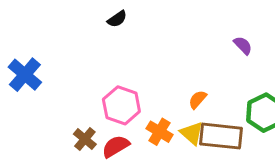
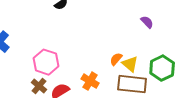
pink hexagon: (121, 105) -> (46, 62), moved
yellow triangle: (192, 133) -> (130, 64), moved

